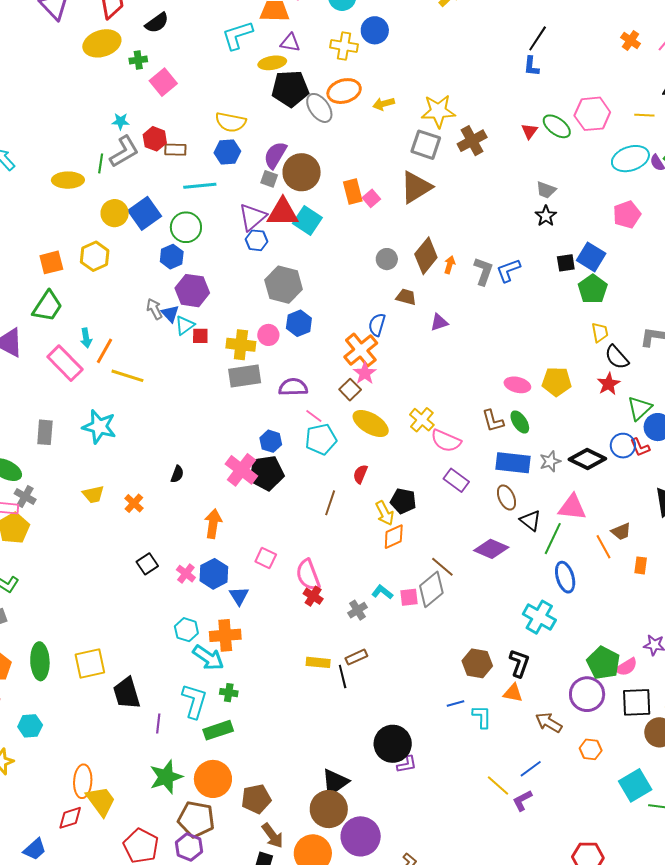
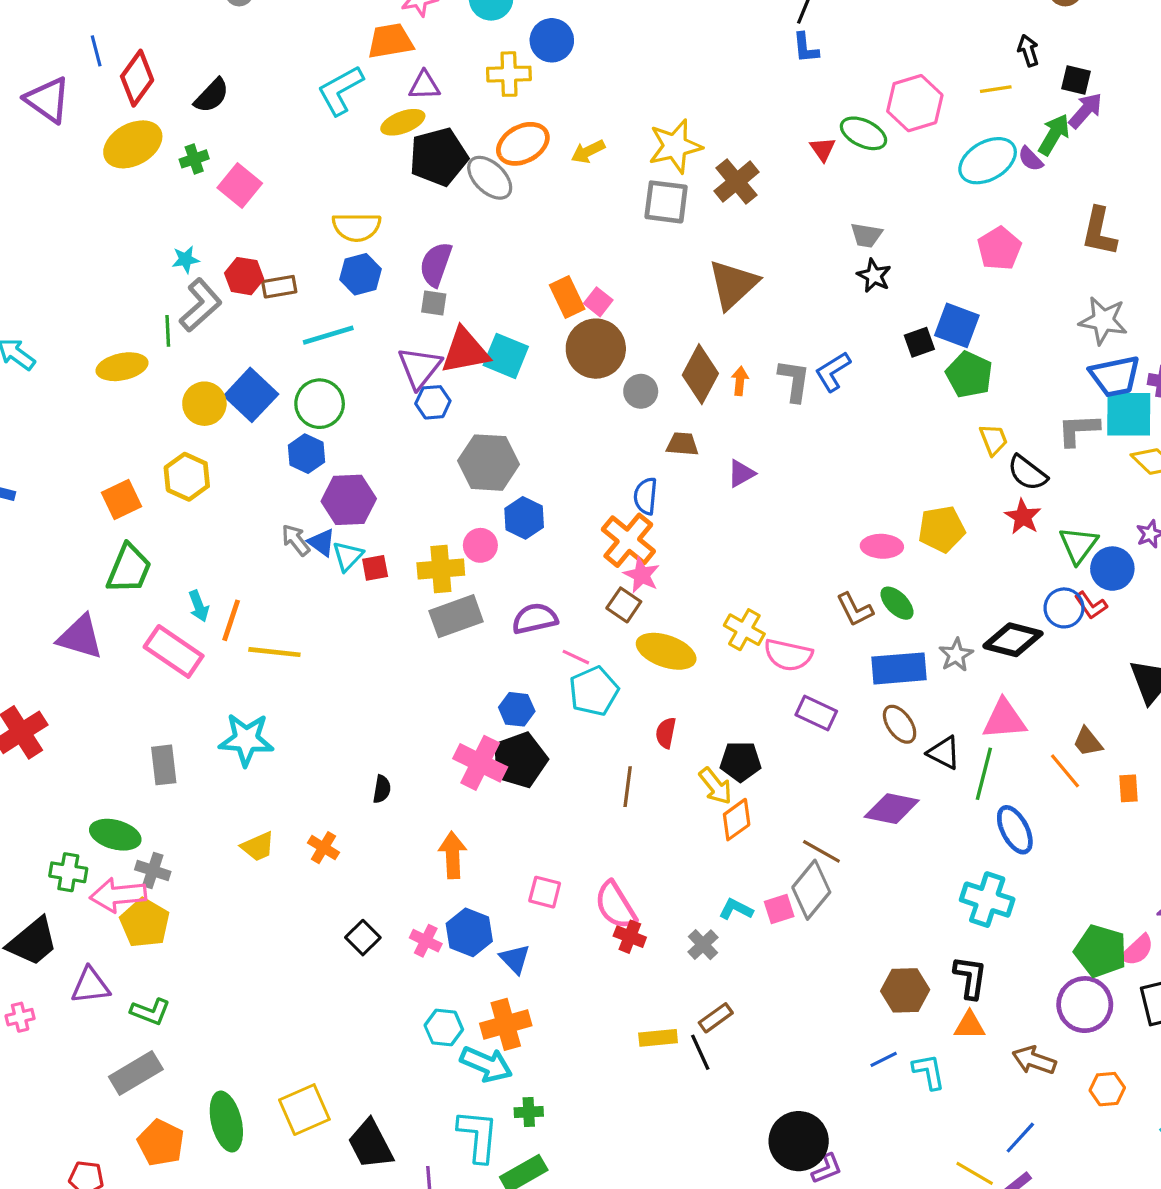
brown circle: (302, 172) -> (596, 349), moved
brown triangle: (416, 187) -> (733, 284), moved
brown trapezoid: (621, 532) -> (1088, 742), turned 85

